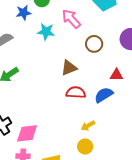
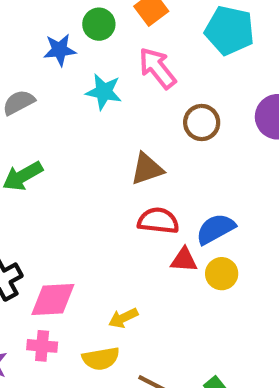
red triangle: (116, 75) -> (184, 260), moved
yellow arrow: (88, 126) -> (123, 318), moved
yellow circle: (85, 147) -> (222, 274), moved

